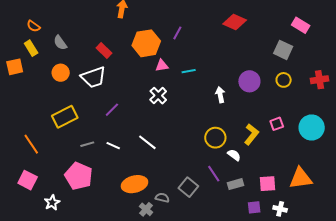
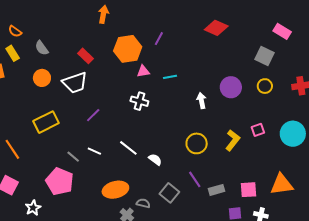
white cross: (158, 96) -> (139, 101), turned -30
gray line: (87, 144) -> (73, 157), moved, turned 56
white semicircle: (234, 155) -> (155, 160), moved

